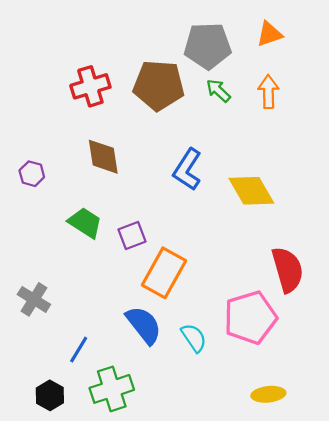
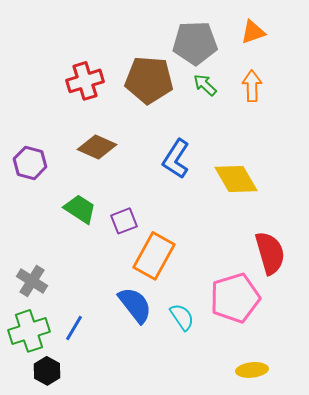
brown diamond: (103, 157) -> (97, 147), turned -57
purple hexagon: (32, 174) -> (30, 163), size x1.4
green cross: (112, 389) -> (29, 331), moved

